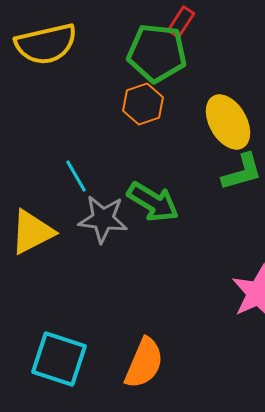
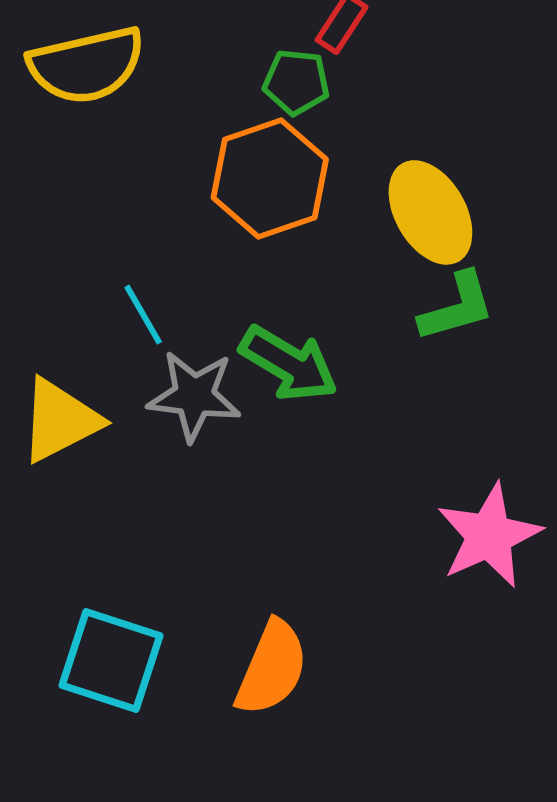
green pentagon: (157, 53) -> (296, 82), size x0.6
orange hexagon: (143, 104) -> (270, 178), size x1.5

